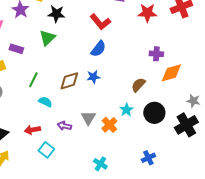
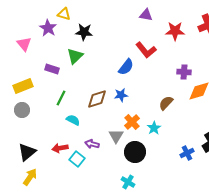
red L-shape: (100, 22) -> (146, 50), moved
purple rectangle: (16, 49) -> (52, 69), moved
black circle: (154, 113) -> (135, 152), moved
orange cross: (109, 125) -> (132, 122), moved
cyan square: (46, 150) -> (77, 159), moved
blue cross: (148, 158) -> (187, 153), moved

